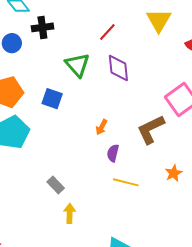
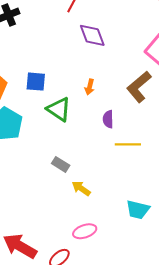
green triangle: (77, 65) -> (59, 109), moved
orange arrow: (102, 127) -> (90, 87), moved
yellow arrow: (70, 213) -> (81, 188), turned -42

